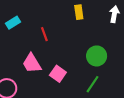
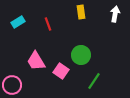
red line: (44, 34) -> (48, 24), moved
green circle: (97, 56) -> (81, 55), moved

